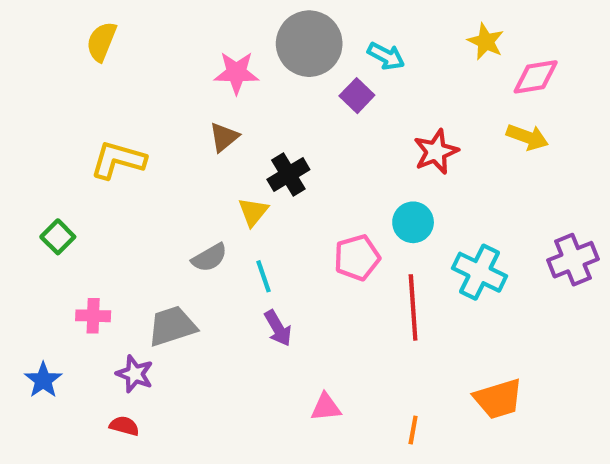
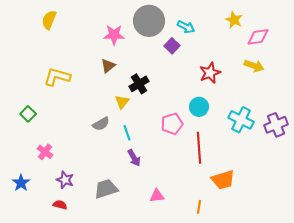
cyan cross: (480, 272) -> (241, 120), moved
pink cross: (93, 316) -> (45, 152), turned 35
gray trapezoid: (172, 326) -> (106, 189), moved
orange trapezoid: (498, 399) -> (223, 180), moved

